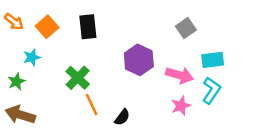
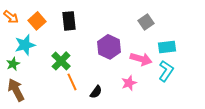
cyan star: (32, 57) -> (25, 45), size x1.5
pink star: (181, 106) -> (129, 83), moved
brown arrow: (20, 115) -> (16, 90), turned 45

